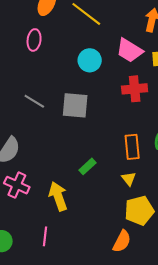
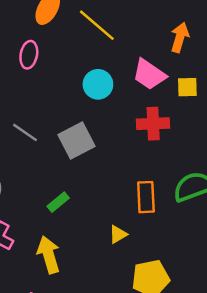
gray square: (75, 105) -> (76, 140), turned -36
green rectangle: (87, 166) -> (58, 202), moved
yellow triangle: (129, 179) -> (118, 234), moved, turned 35

